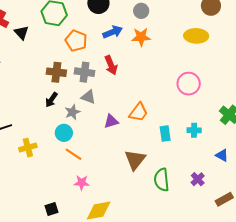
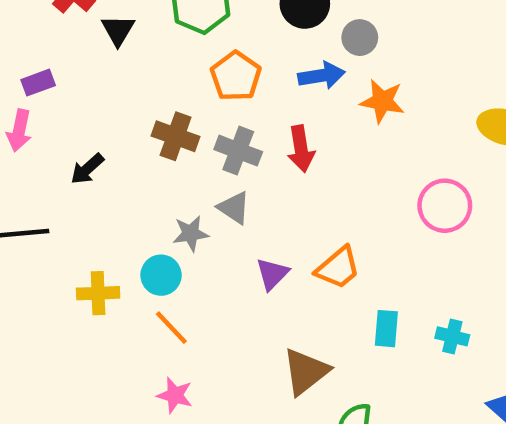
gray circle: (141, 11) -> (360, 38), moved
pink circle: (189, 84) -> (445, 206), moved
black arrow: (51, 100) -> (87, 169), moved
purple triangle: (111, 121) -> (272, 274), turned -42
yellow cross: (28, 148) -> (98, 293), moved

